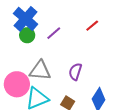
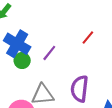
purple semicircle: (75, 72) -> (80, 89), size x1.4

